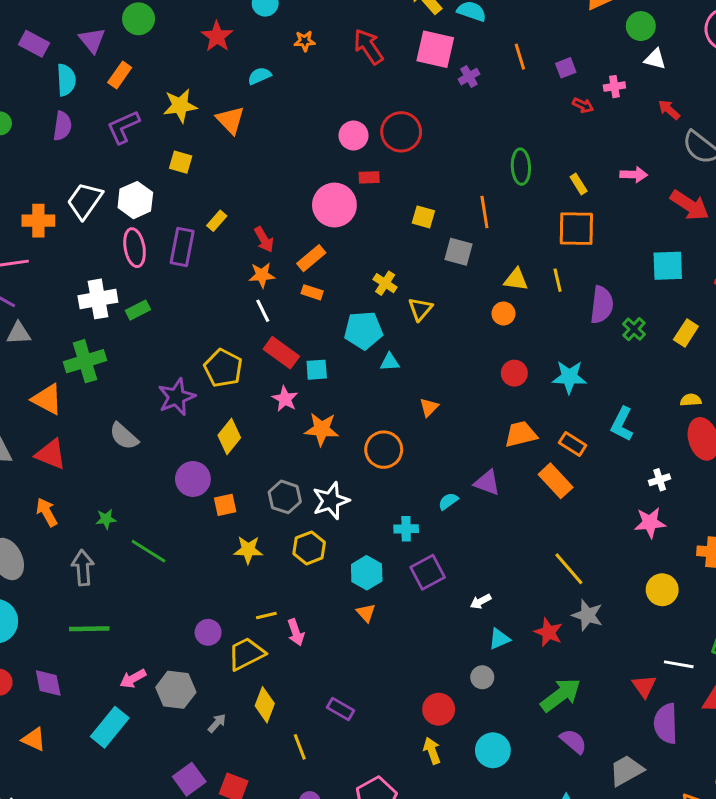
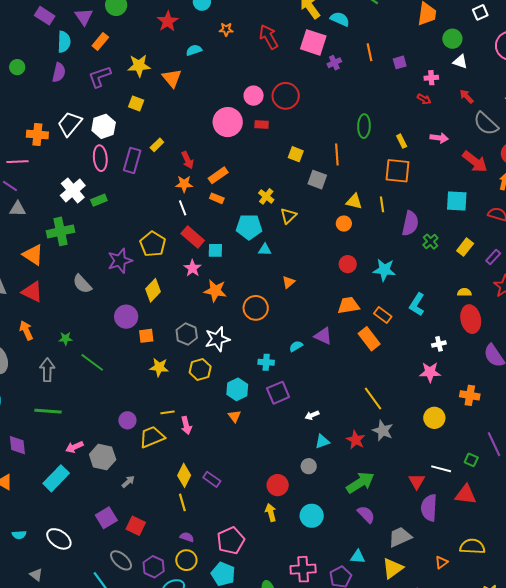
red arrow: (583, 105) -> (424, 99), moved
pink circle: (334, 205) -> (228, 122), moved
white cross: (98, 299) -> (73, 190), turned -35
yellow diamond: (265, 705) -> (184, 475), moved

